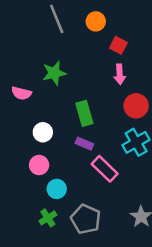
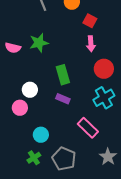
pink semicircle: (21, 93) -> (13, 48), moved
pink circle: (39, 165) -> (20, 108), moved
pink rectangle: (105, 169) -> (88, 128), moved

